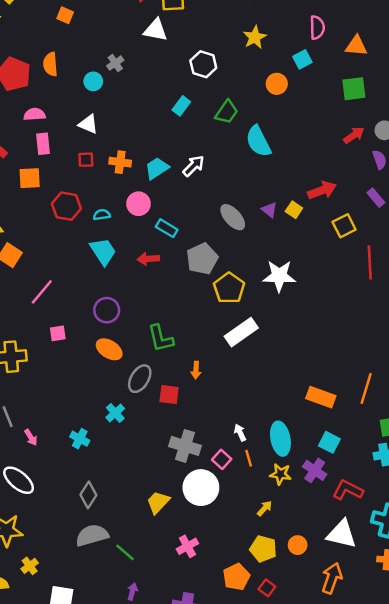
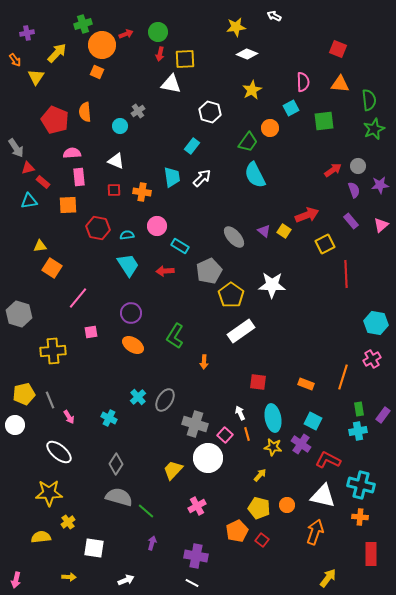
orange triangle: (356, 46) -> (340, 84), moved
green square: (354, 89) -> (324, 121), moved
green trapezoid: (227, 112) -> (248, 142), moved
white arrow: (194, 166) -> (202, 178), moved
cyan trapezoid: (157, 168) -> (172, 177), moved, turned 115
green L-shape: (161, 338) -> (175, 336), turned 45
gray ellipse: (140, 379) -> (165, 400), moved
red square: (169, 395) -> (258, 382), moved
orange rectangle: (321, 397) -> (306, 384), size x0.7
gray semicircle: (92, 535) -> (119, 497), turned 32

